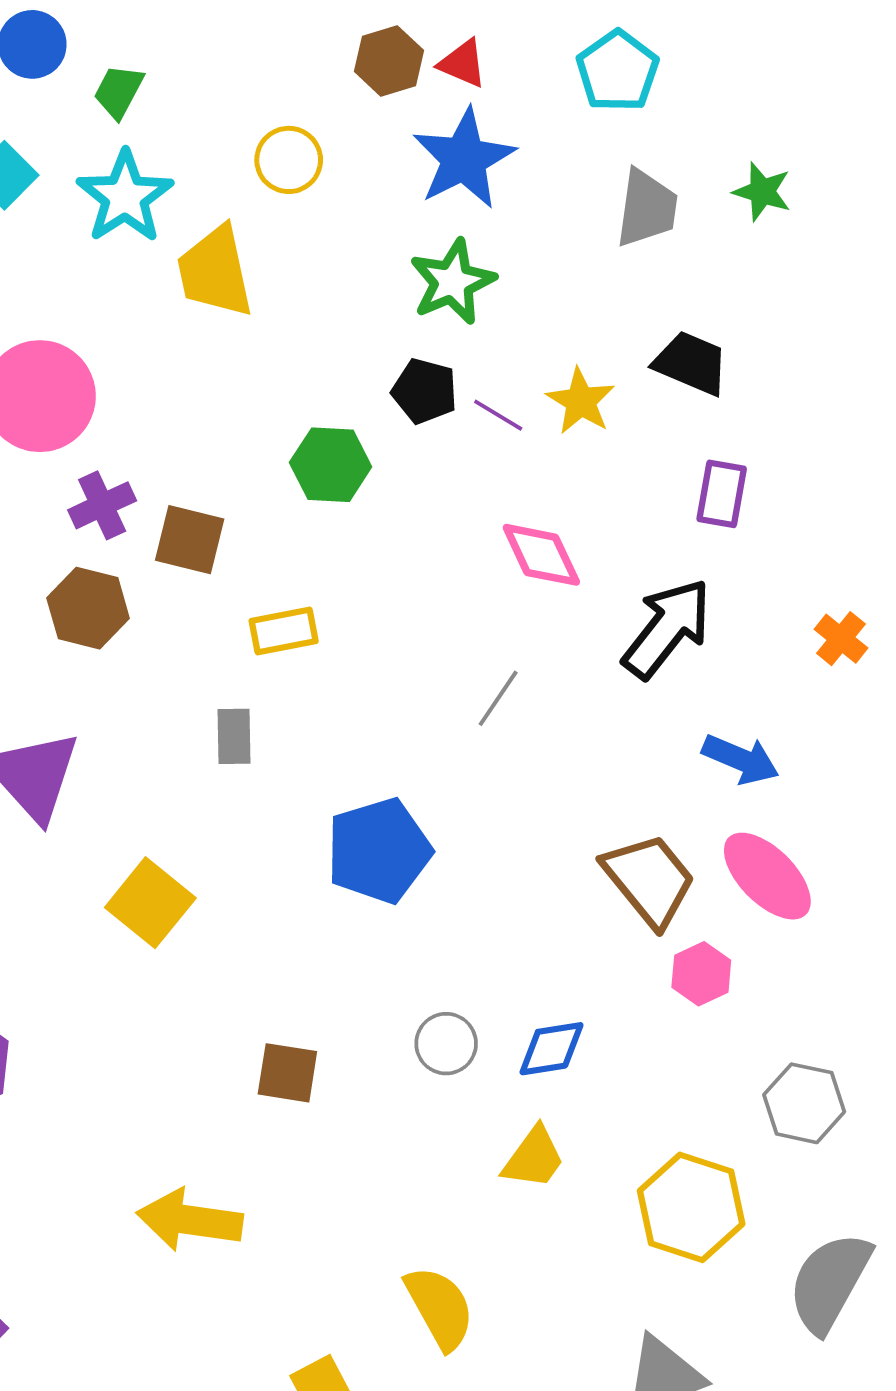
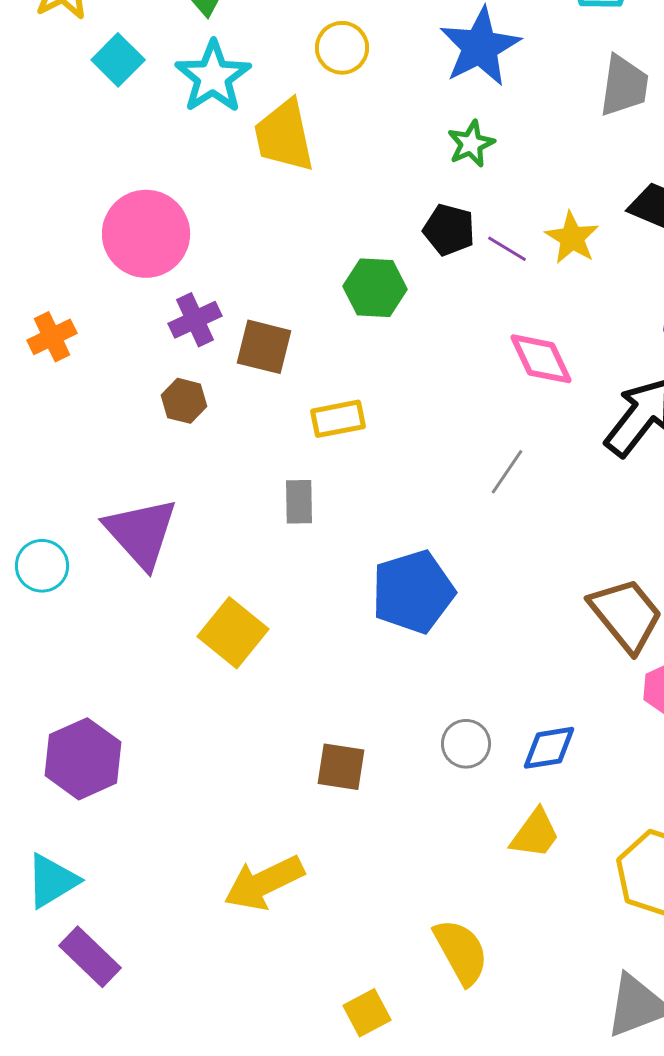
green star: (452, 282) -> (471, 144), size x0.7
brown hexagon: (88, 608) -> (184, 401), size x0.7
yellow arrow: (190, 1220) -> (264, 883), turned -34

